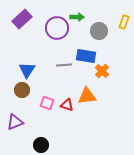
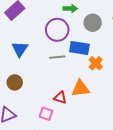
purple circle: (57, 28) -> (57, 30), moved
blue triangle: (27, 70) -> (20, 49), moved
pink square: (47, 103) -> (46, 114), moved

